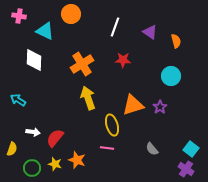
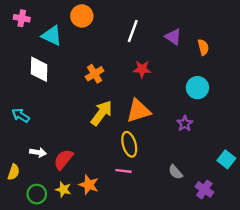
orange cross: (82, 64) -> (95, 74), size x0.7
yellow arrow: (88, 98) -> (102, 113), turned 55
orange triangle: (133, 105) -> (138, 111), moved
cyan square: (191, 149) -> (226, 159), moved
purple cross: (186, 169) -> (204, 189), moved

